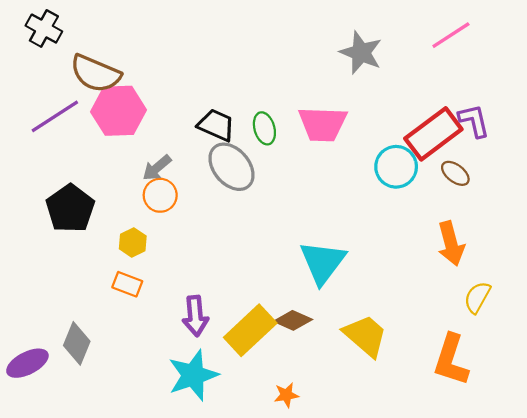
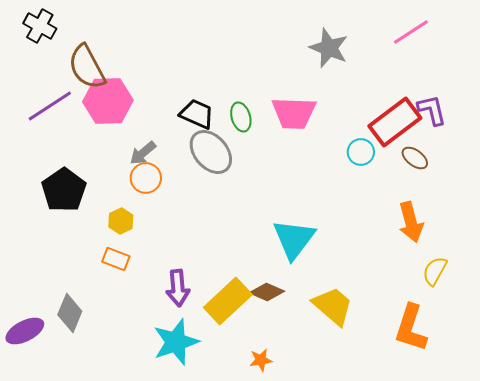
brown semicircle: (95, 73) -> (87, 67), turned 39
cyan circle: (396, 167) -> (361, 152), size x0.7

